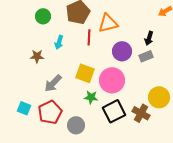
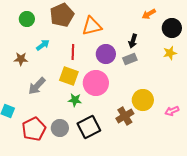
red line: (89, 37) -> (73, 52), moved
cyan arrow: (59, 42) -> (43, 45), turned -144
black square: (114, 111) -> (89, 127), moved
red pentagon: (50, 112) -> (34, 129), moved
brown cross: (141, 113) -> (125, 116), turned 30

